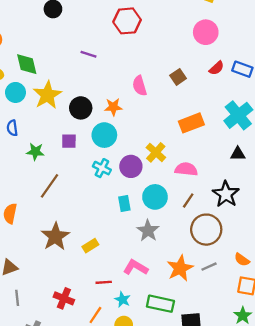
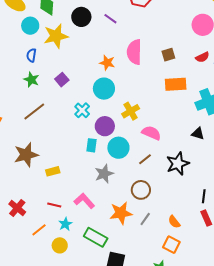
purple line: (88, 54) -> (110, 19), moved
pink semicircle: (140, 86) -> (134, 52), size x1.4
black circle: (81, 108) -> (81, 17), moved
orange rectangle: (191, 123) -> (176, 84), moved
blue semicircle: (12, 128) -> (31, 55), moved
cyan circle: (104, 135) -> (104, 89), moved
purple square: (69, 141) -> (62, 80), turned 32
purple circle: (131, 166) -> (105, 126), moved
brown circle: (206, 230) -> (141, 190), moved, size x0.7
gray line: (209, 267) -> (145, 219), turned -48

